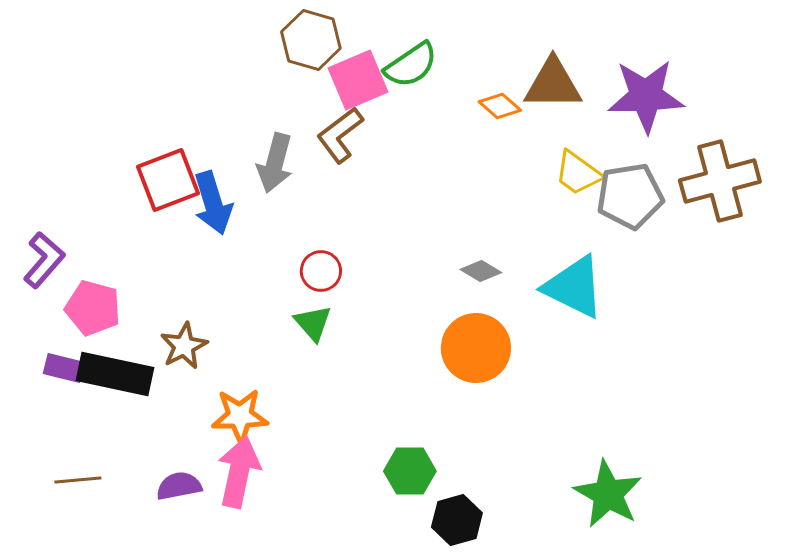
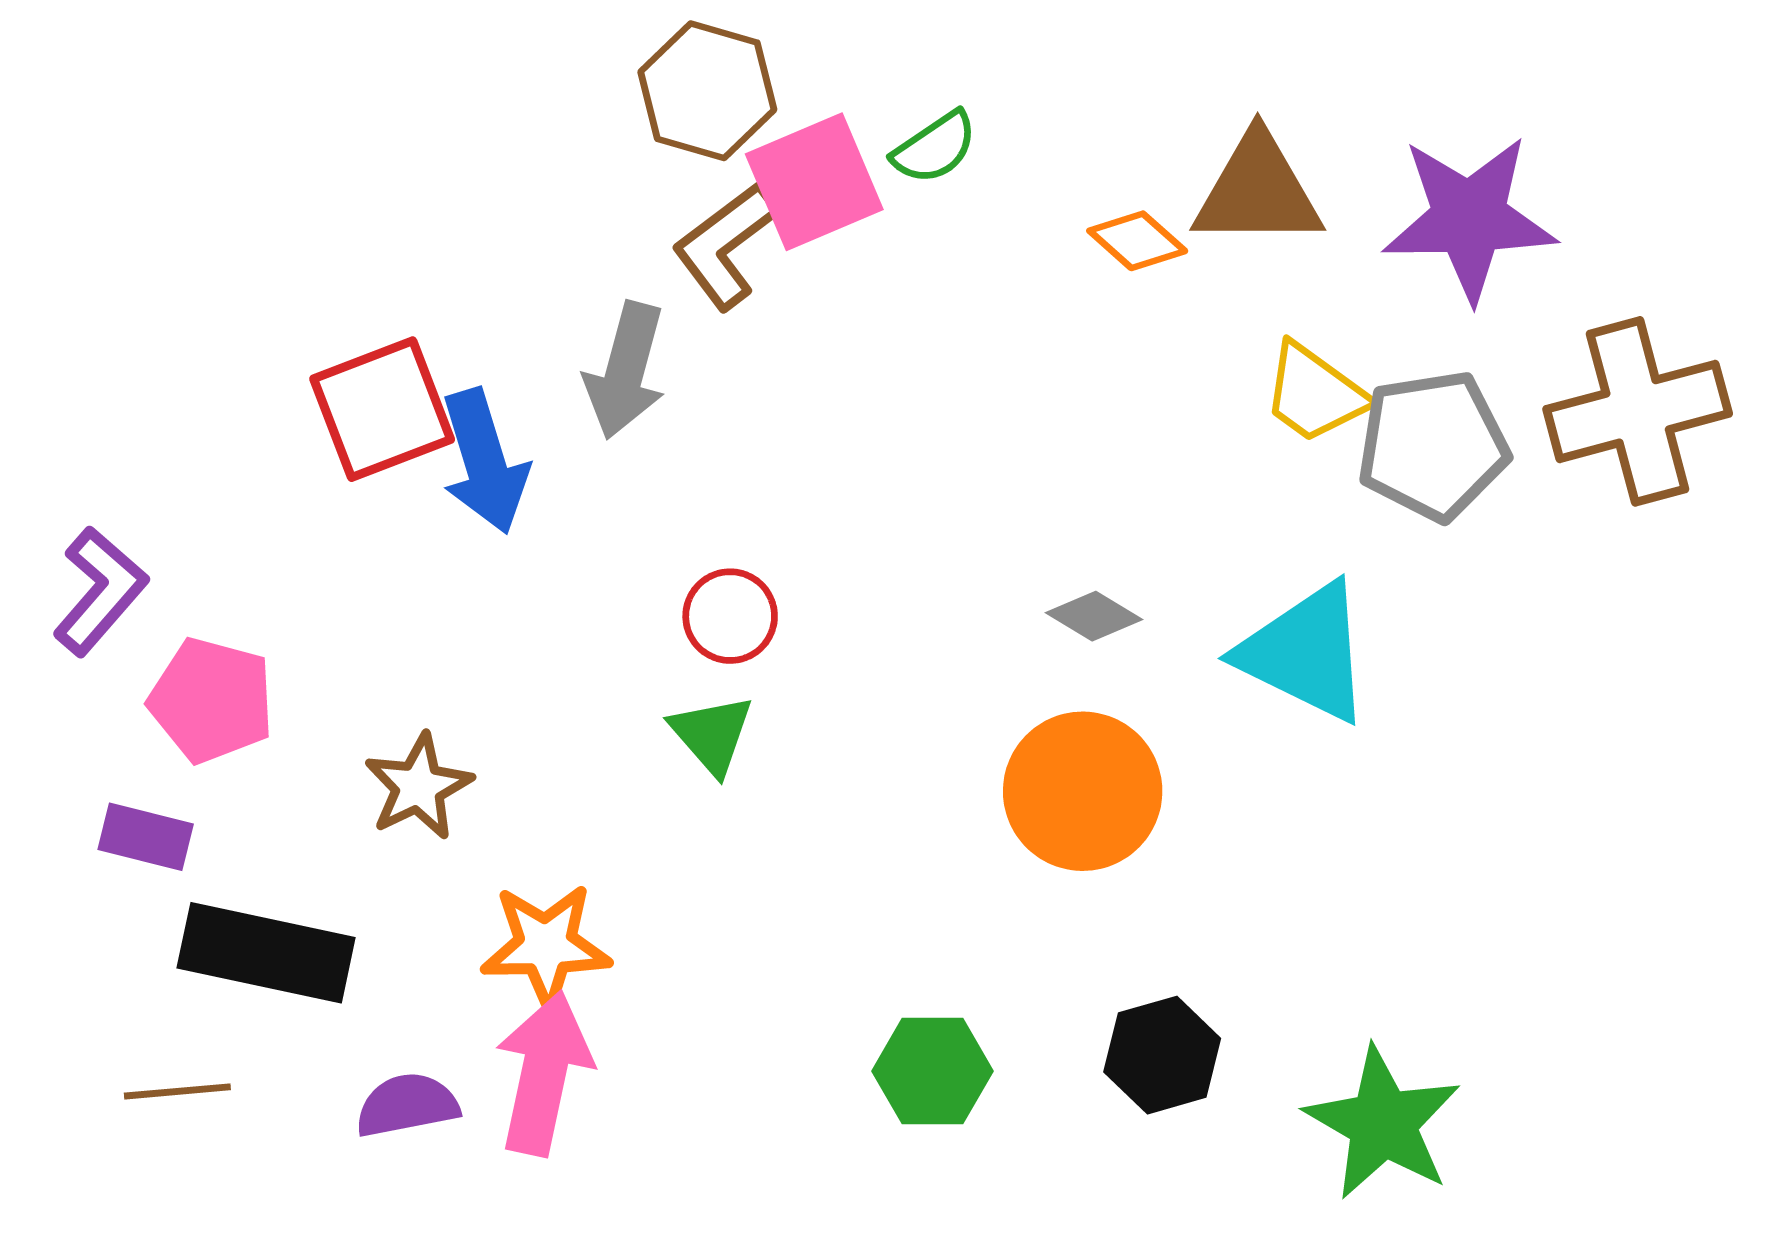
green semicircle: (411, 65) -> (935, 148), size x0.7
brown L-shape: (340, 135) -> (726, 245), moved
black rectangle: (115, 374) -> (266, 953), moved
black hexagon: (457, 520) -> (1162, 1055), moved

